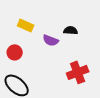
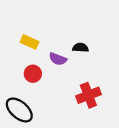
red circle: (15, 52) -> (33, 74), moved

